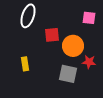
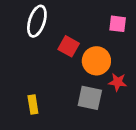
red square: (52, 35) -> (69, 46), turned 35
yellow rectangle: (25, 64) -> (33, 104), moved

